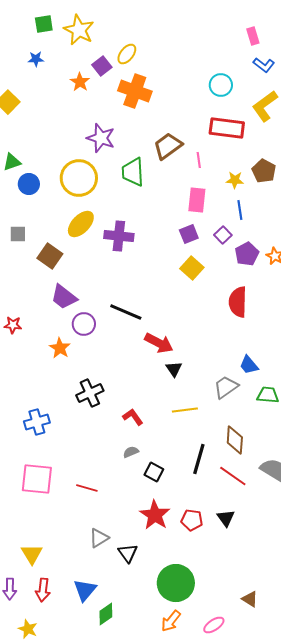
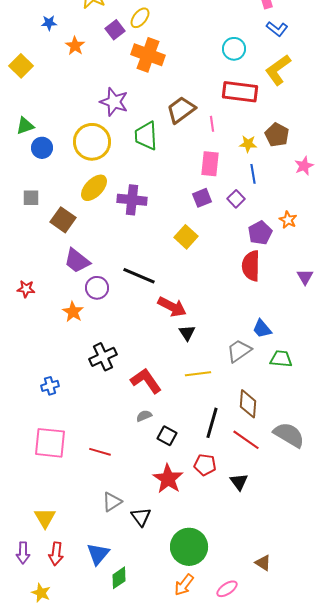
orange star: (80, 82) -> (75, 46), moved
purple pentagon: (247, 254) -> (260, 233), moved
yellow square: (192, 268) -> (186, 237), moved
red L-shape: (133, 417) -> (146, 381), size x1.5
blue cross: (37, 422) -> (50, 386), size x0.7
red pentagon: (192, 520) -> (205, 465), moved

